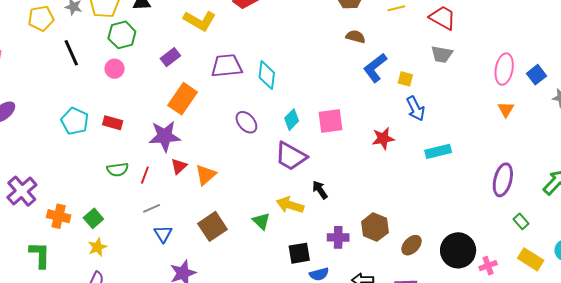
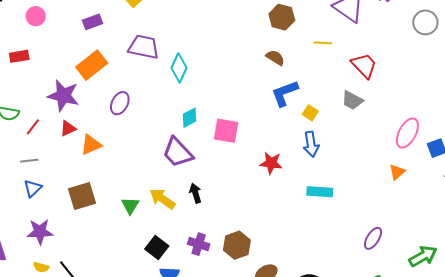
purple ellipse: (246, 122) -> (120, 103), moved, turned 50
red rectangle: (113, 123) -> (19, 56), moved, turned -42
purple ellipse: (503, 180) -> (373, 238), size x0.7
black square: (299, 253) -> (157, 247), turned 30

